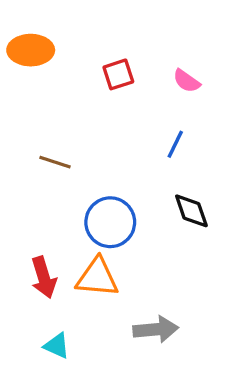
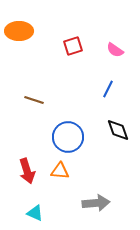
orange triangle: (97, 277) -> (60, 171), size x0.7

